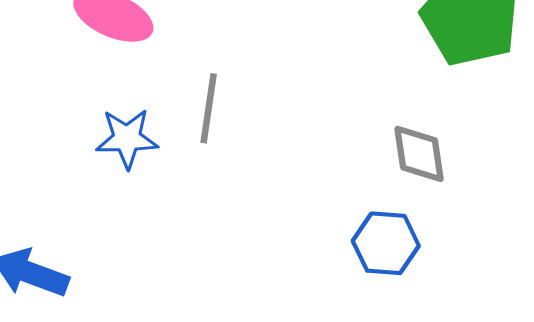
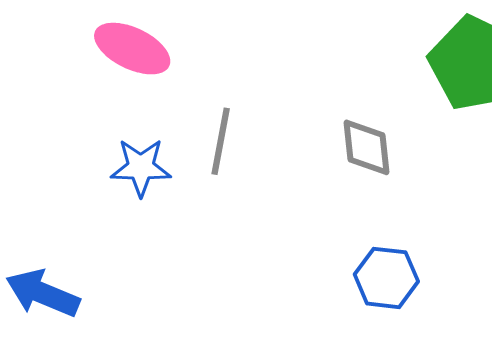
gray diamond: (419, 154) -> (366, 147), moved

